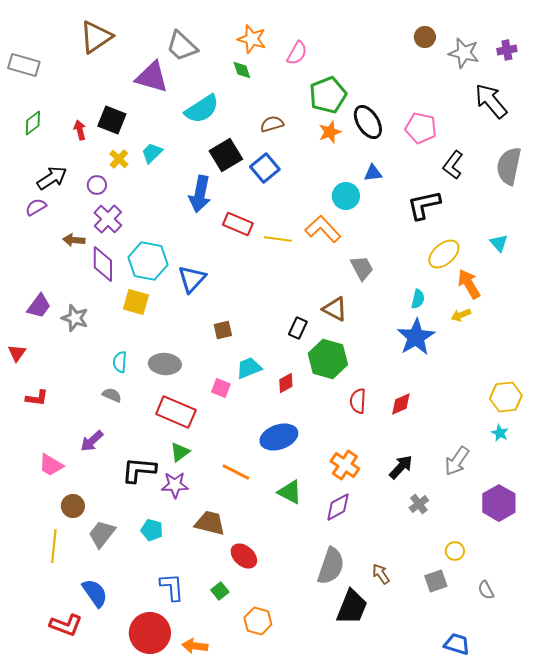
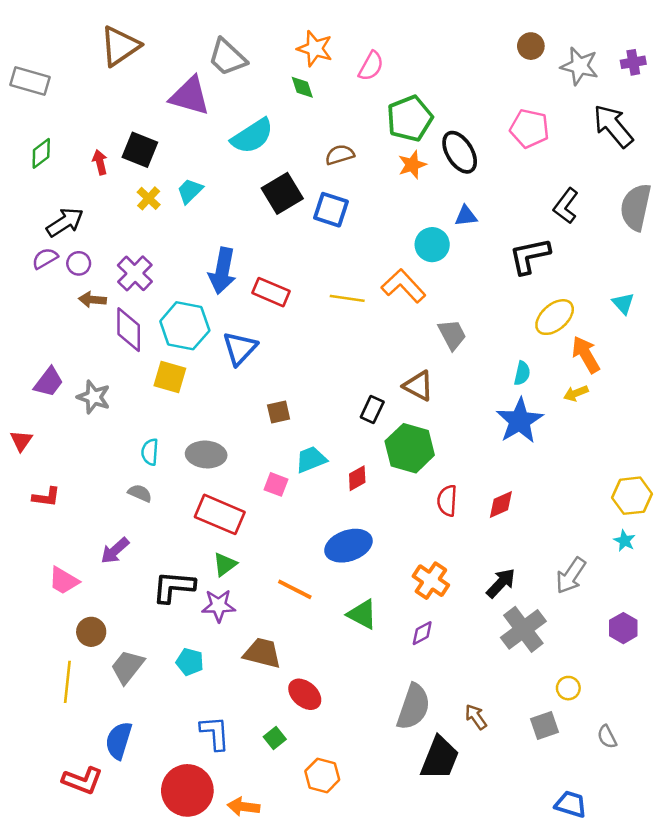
pink pentagon: (421, 128) -> (530, 128), moved
blue square: (265, 168) -> (331, 210), turned -32
purple circle: (97, 185) -> (79, 263), moved
blue arrow: (200, 194) -> (222, 271), moved
red rectangle: (238, 224) -> (271, 292), moved
purple hexagon: (499, 503) -> (623, 628), size x0.7
gray cross: (419, 504) -> (523, 629), size x1.8
purple diamond: (338, 507) -> (422, 633), size x0.7
blue semicircle: (95, 593) -> (119, 740), turned -128

